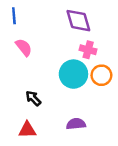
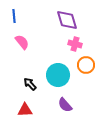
cyan circle: (73, 74) -> (58, 75), moved
purple semicircle: (76, 124) -> (65, 105), turned -126

